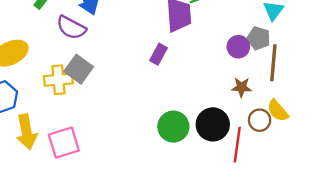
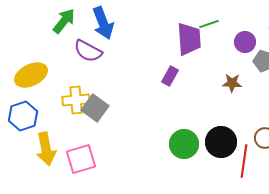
purple circle: (238, 47) -> (245, 42), moved
gray square: (79, 69) -> (95, 108), moved
brown star: (242, 87) -> (232, 83), moved

